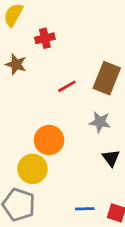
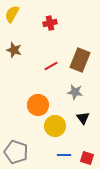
red cross: (45, 38) -> (50, 23), moved
yellow circle: (33, 169) -> (55, 126), moved

